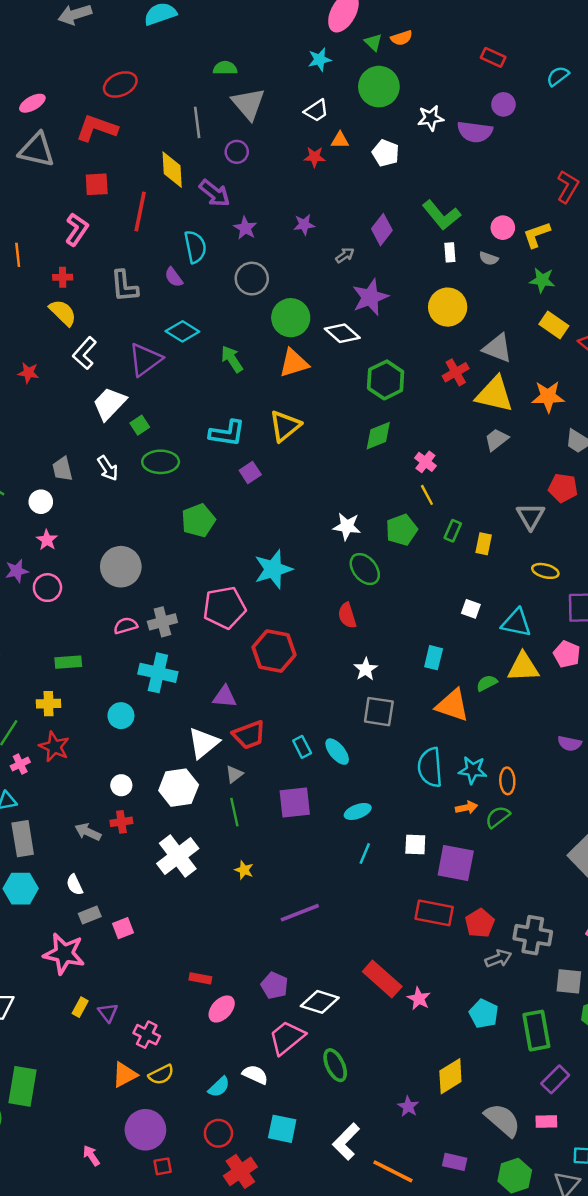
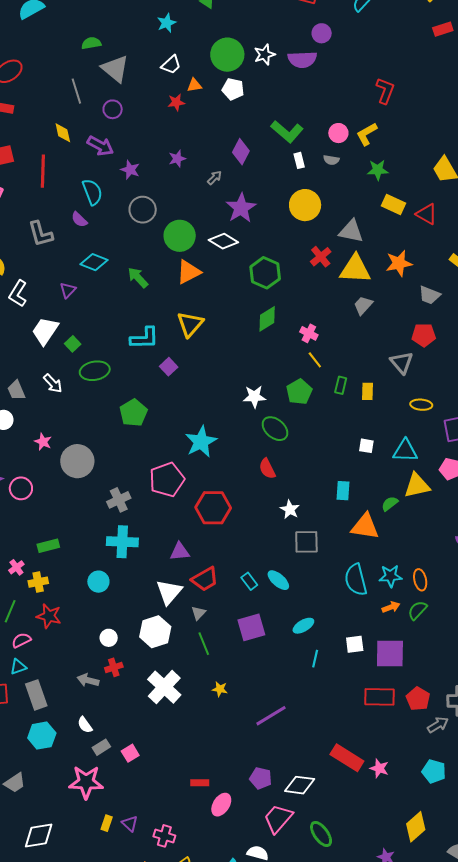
green circle: (379, 87) -> (227, 55), moved
yellow diamond: (172, 170) -> (63, 133), size x0.7
purple triangle: (145, 360) -> (68, 290), size x0.6
pink star: (47, 540) -> (43, 442), moved
pink semicircle: (126, 626) -> (21, 640), moved
pink cross: (20, 764) -> (16, 567), moved

